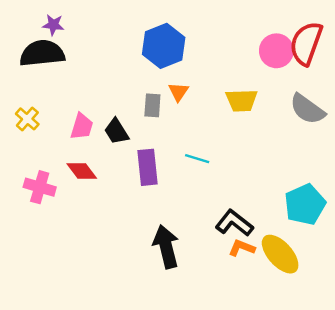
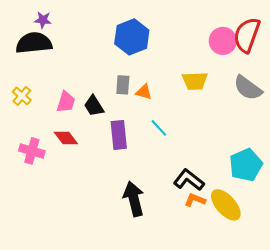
orange triangle: (178, 92) -> (144, 92), moved, turned -48
cyan line: (197, 159) -> (159, 128), turned 30

